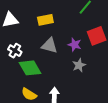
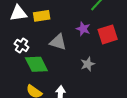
yellow rectangle: (45, 20) -> (42, 16), moved
purple star: (75, 45) -> (83, 29), moved

